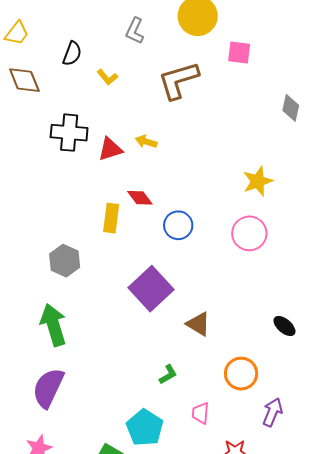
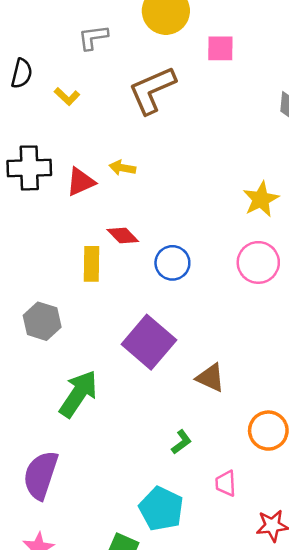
gray L-shape: (135, 31) -> (93, 37), turned 64
green arrow: (53, 325) -> (78, 394), moved, turned 57

